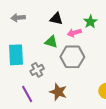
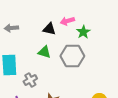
pink arrow: (74, 33) -> (67, 21), moved
gray hexagon: (72, 57) -> (72, 56), moved

